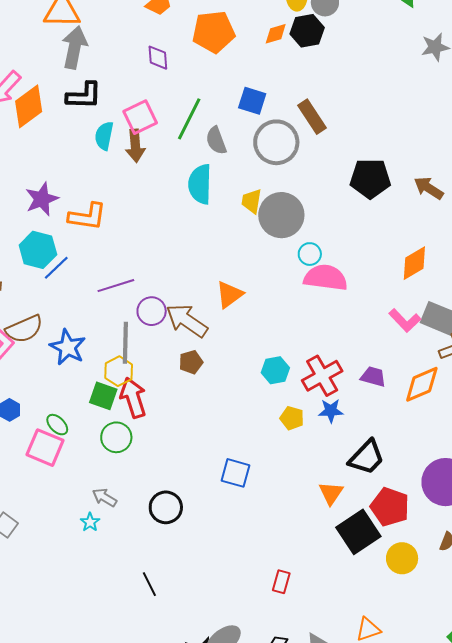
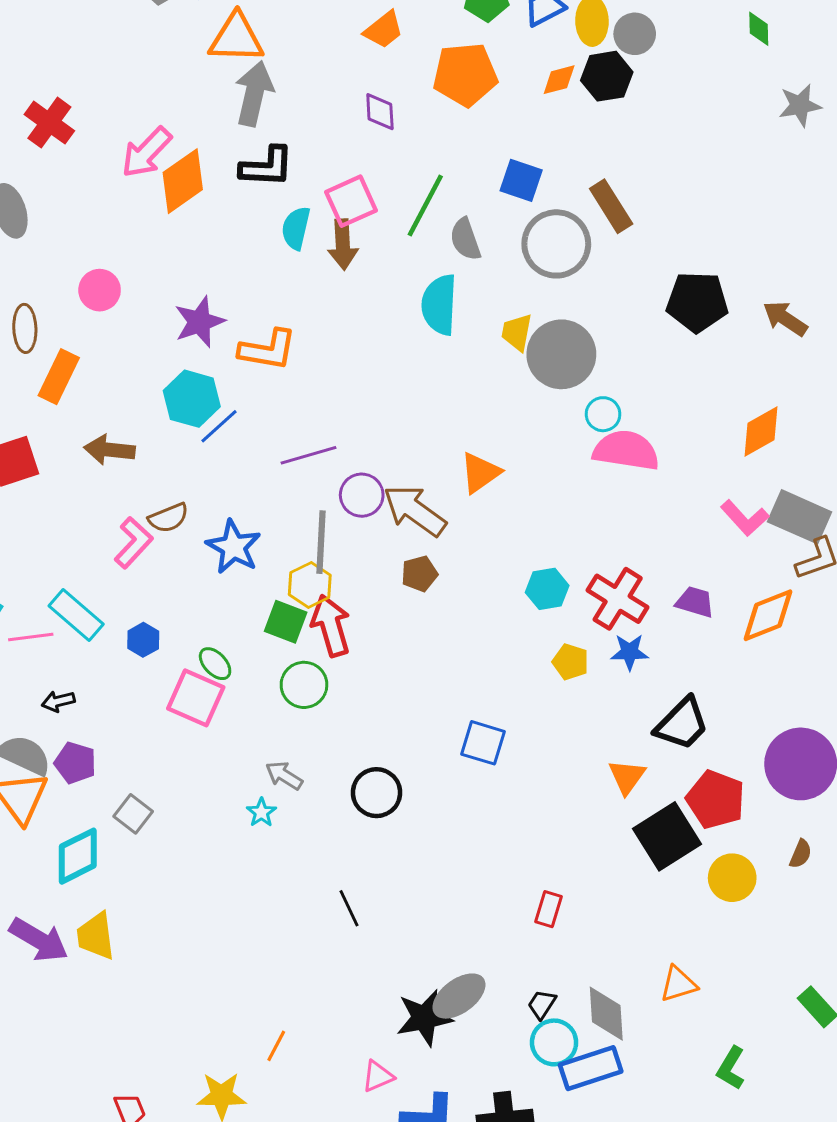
brown semicircle: (24, 329) -> (168, 518), size x0.7
red cross: (322, 376) -> (618, 599), turned -30

